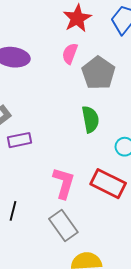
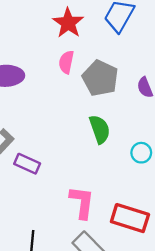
purple rectangle: (20, 140) -> (27, 164), turned 45
red rectangle: (108, 184) -> (130, 218), moved

